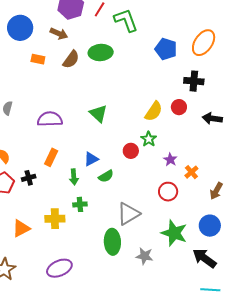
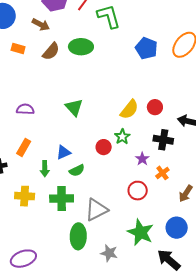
black cross: (194, 81) -> (163, 140), moved
purple semicircle: (50, 119) -> (25, 109), size x0.7
green cross: (80, 204) -> (62, 198), moved, size x1.6
yellow cross: (55, 219) -> (25, 196), moved

